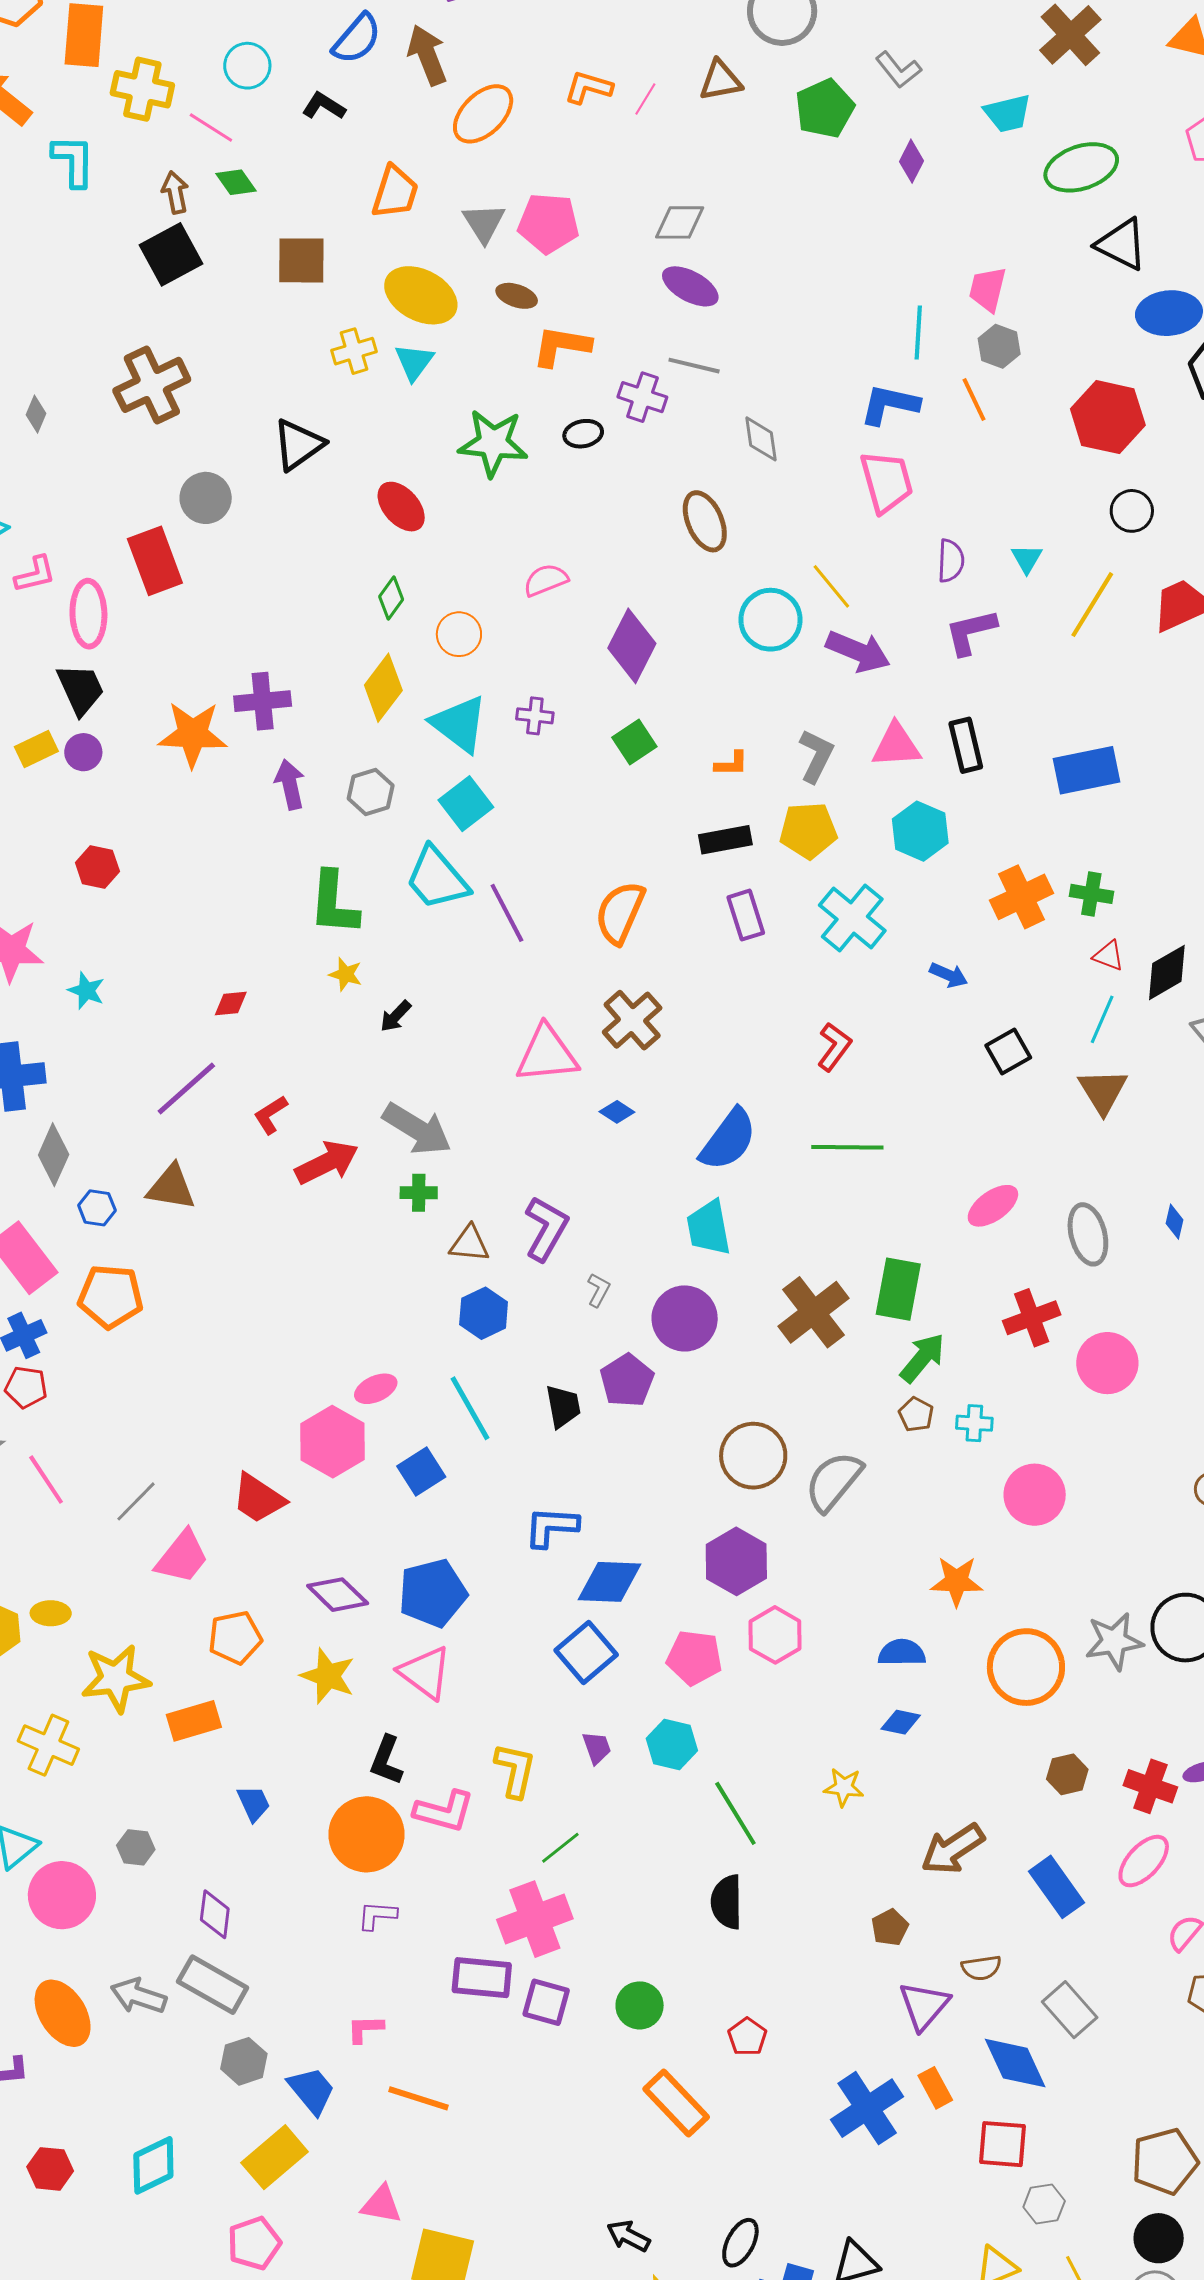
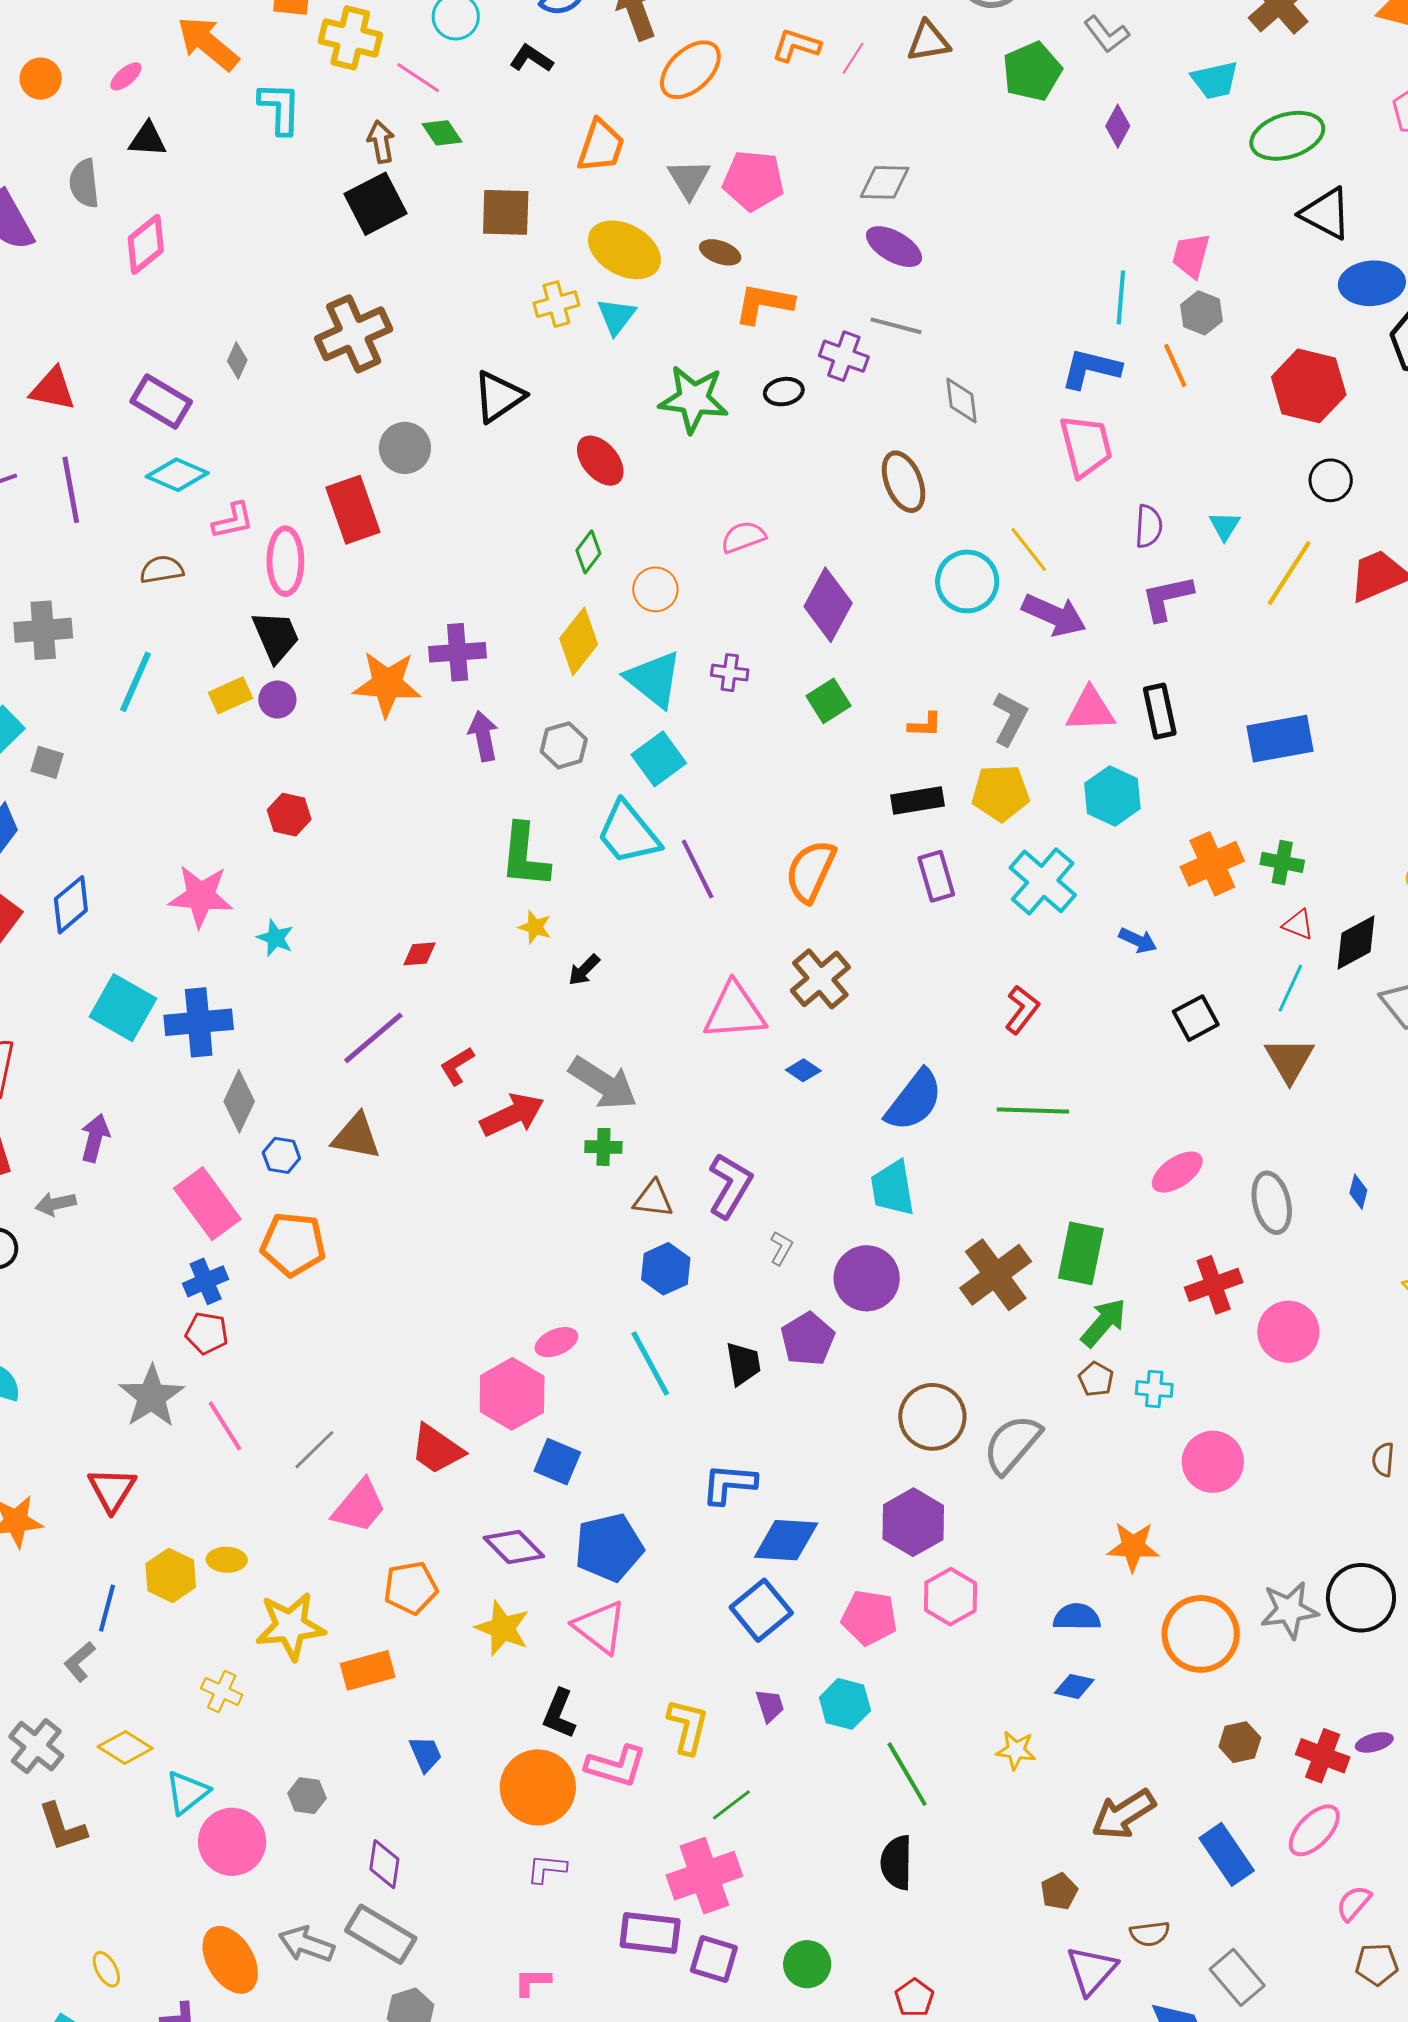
blue square: (421, 1471) -> (557, 1462), moved, turned -36
yellow cross: (48, 1745) -> (222, 1691), size x0.7

